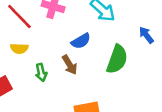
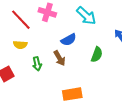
green semicircle: (117, 59) -> (97, 55), size x0.7

